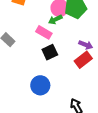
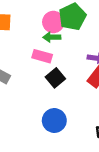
green arrow: (55, 20) -> (52, 37), turned 40

